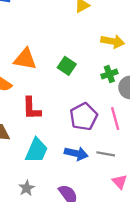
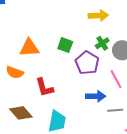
purple pentagon: (84, 117) -> (87, 63), moved
blue arrow: (76, 153) -> (96, 96), moved

